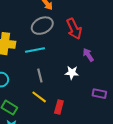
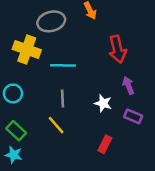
gray ellipse: (42, 26) -> (51, 21), moved
purple rectangle: (99, 94) -> (133, 116), moved
red rectangle: (59, 107) -> (105, 144), moved

